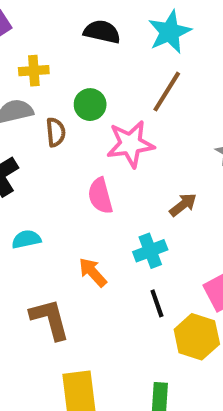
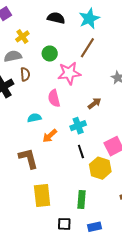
yellow cross: (34, 71) -> (22, 36), turned -32
brown semicircle: (56, 132) -> (25, 74), moved
cyan semicircle: (26, 239) -> (34, 118), moved
orange arrow: (93, 272) -> (50, 136), turned -91

